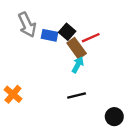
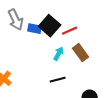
black square: (67, 32) -> (50, 26), size x1.5
brown rectangle: (77, 48) -> (81, 53), moved

